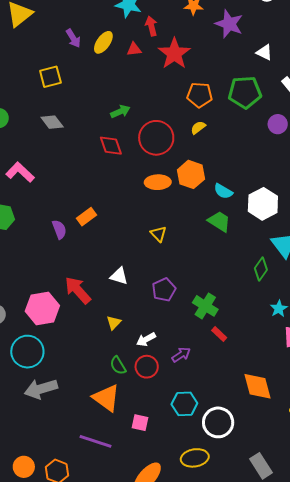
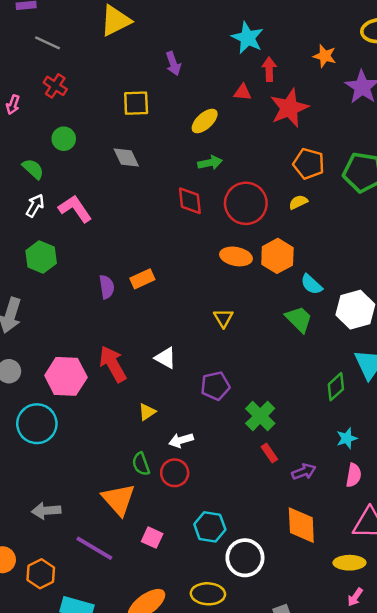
yellow ellipse: (103, 42) -> (205, 121), moved
purple arrow: (181, 355) -> (304, 472), moved
gray arrow: (41, 389) -> (46, 511), moved, size x0.7

